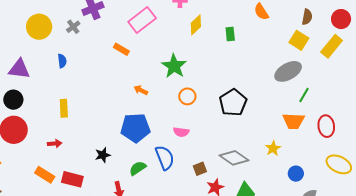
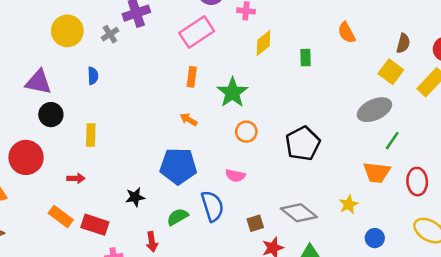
orange rectangle: (121, 49) -> (192, 77), moved, turned 63
black circle: (13, 100) -> (51, 115), moved

